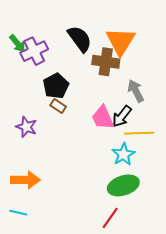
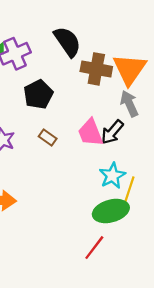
orange triangle: (121, 41) -> (130, 69), moved
brown rectangle: (58, 106) -> (48, 138), moved
yellow line: (139, 133) -> (128, 193), moved, turned -72

